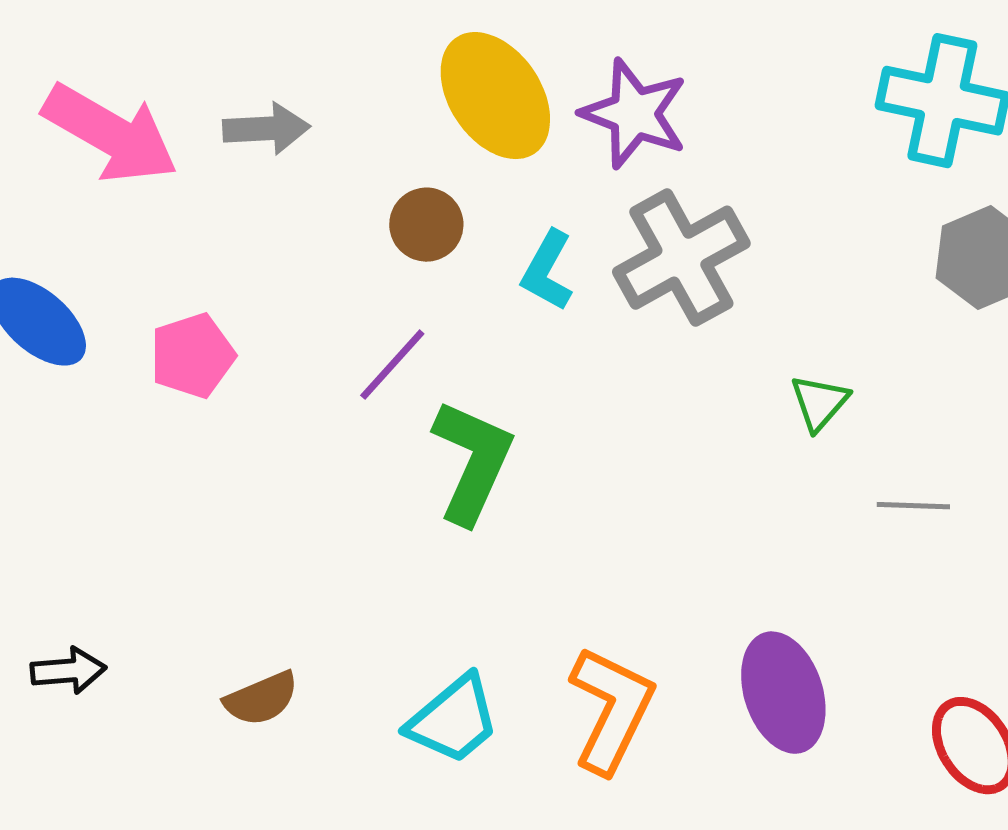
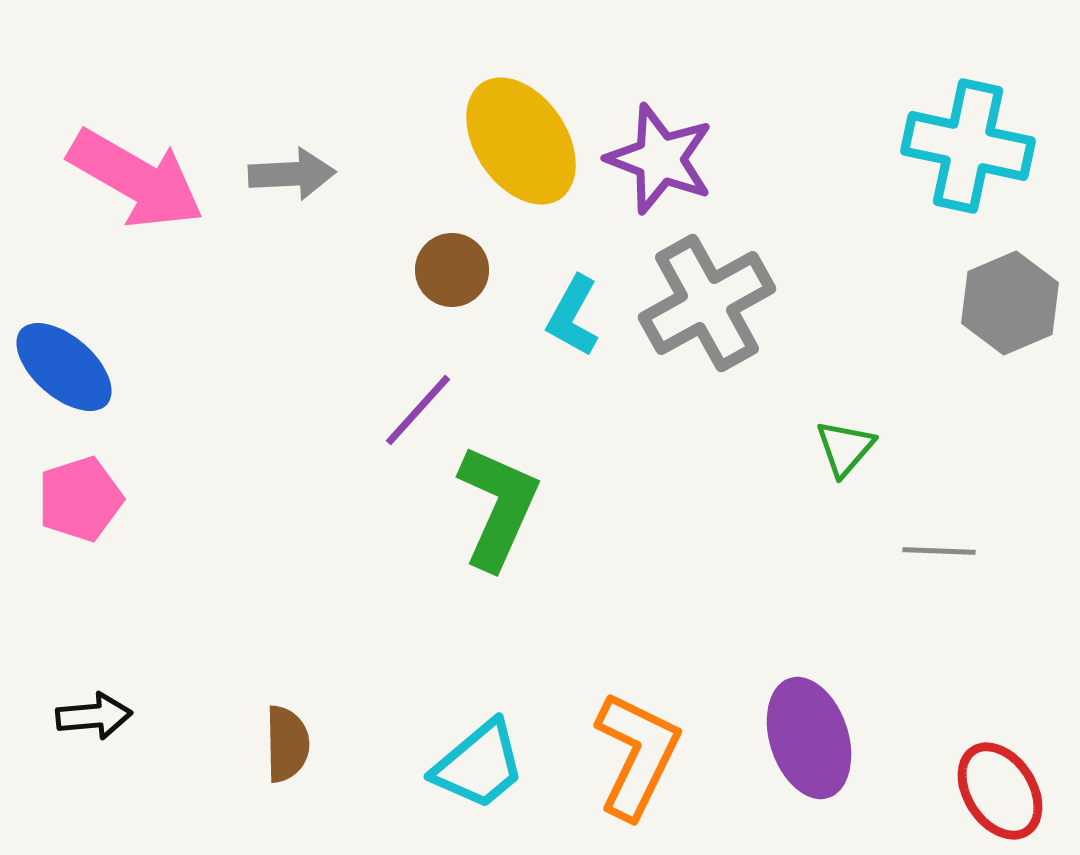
pink pentagon: (192, 356) -> (80, 499), moved
brown semicircle: (261, 699) -> (287, 744), turned -68

